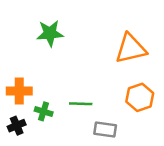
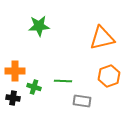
black cross: (17, 126) -> (13, 98), turned 32

